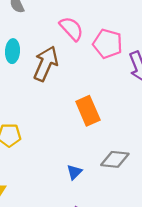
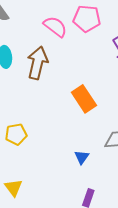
pink pentagon: (108, 44) -> (87, 19), moved

